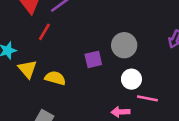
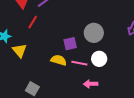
yellow semicircle: (55, 78) -> (59, 60), moved
pink line: (147, 98) -> (79, 63), moved

